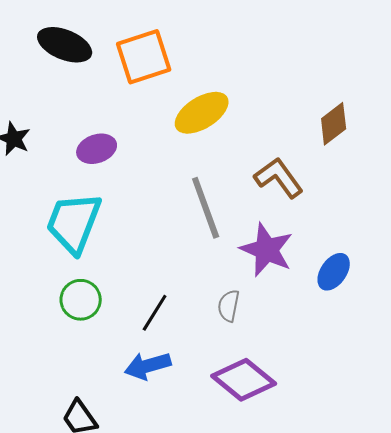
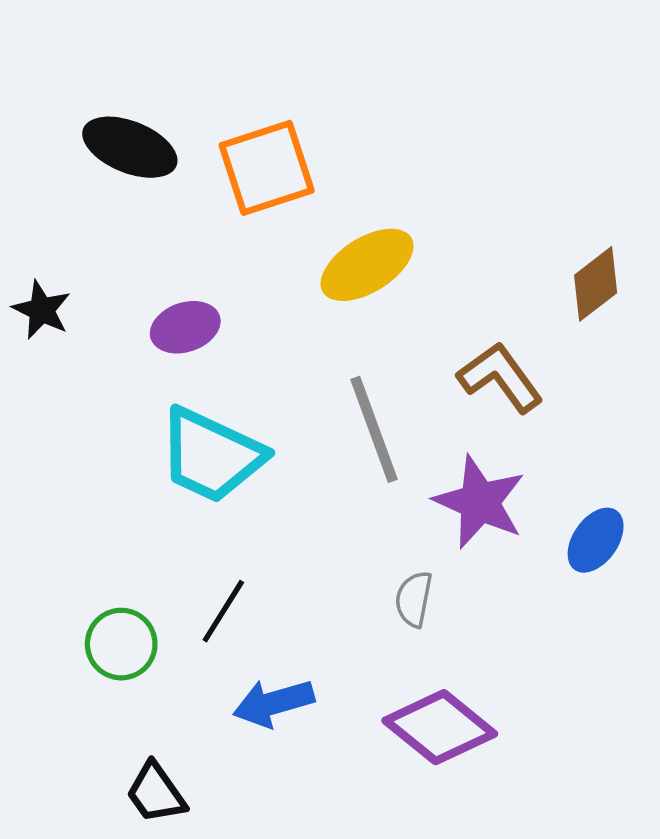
cyan trapezoid: (74, 223) -> (211, 455), moved, turned -86
green circle: (81, 300) -> (121, 644), moved
black line: (155, 313) -> (223, 611), moved

